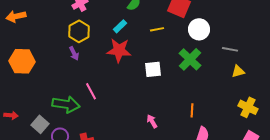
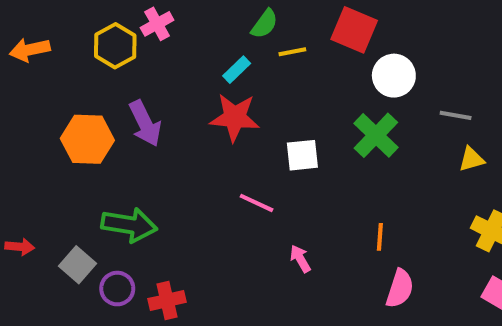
yellow line: (157, 29) -> (292, 52), moved
yellow hexagon: (79, 31) -> (115, 46), moved
purple arrow: (74, 53) -> (145, 123), size x1.6
orange hexagon: (22, 61) -> (87, 139), moved
pink line: (91, 91) -> (257, 203), moved, turned -36

